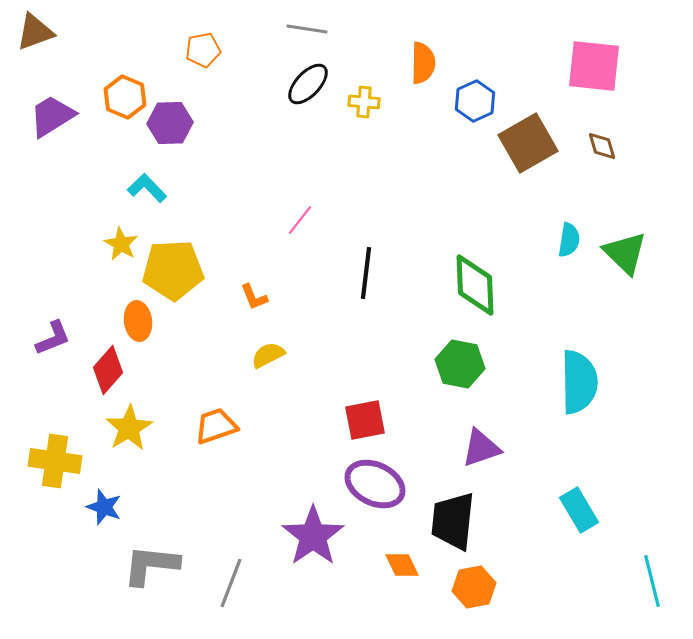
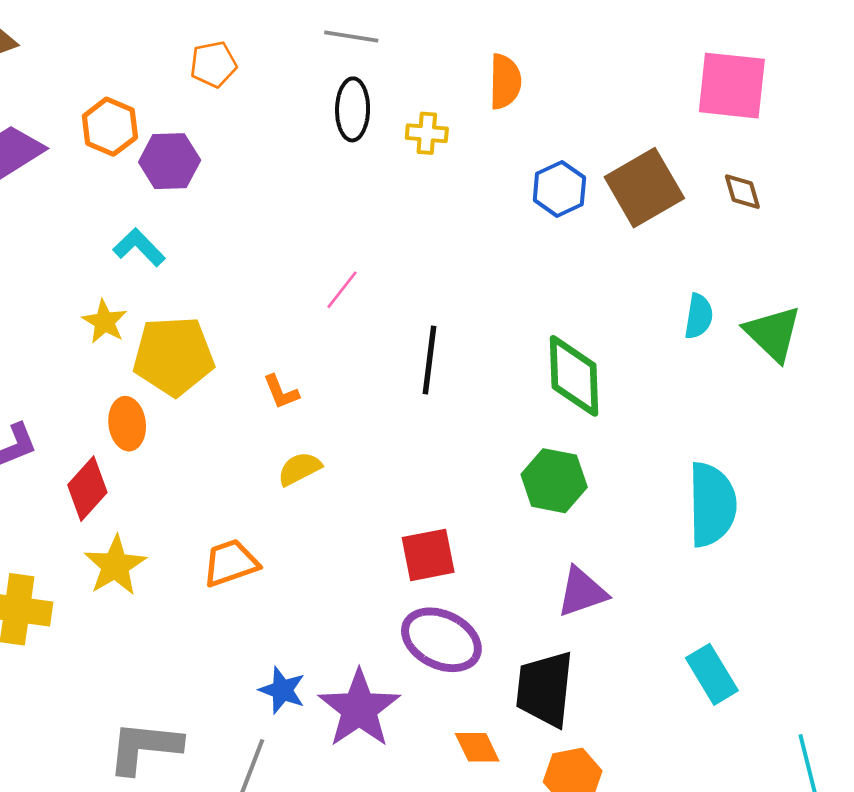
black ellipse: (308, 84) -> (353, 109), turned -42
blue hexagon: (475, 101) -> (559, 189), moved
blue star: (104, 507) -> (282, 690), moved

